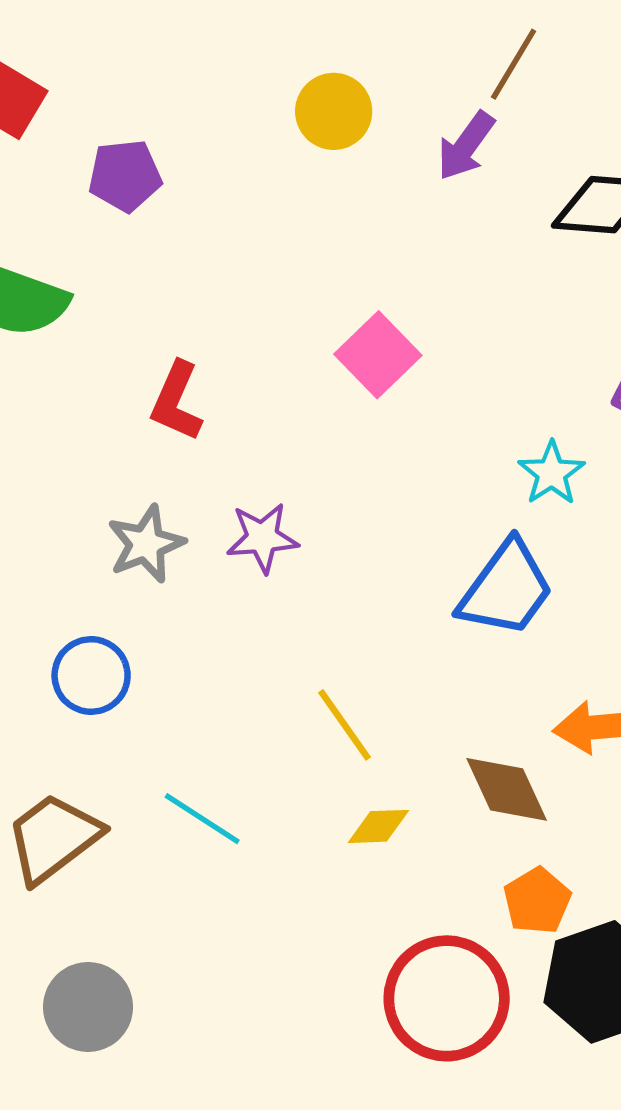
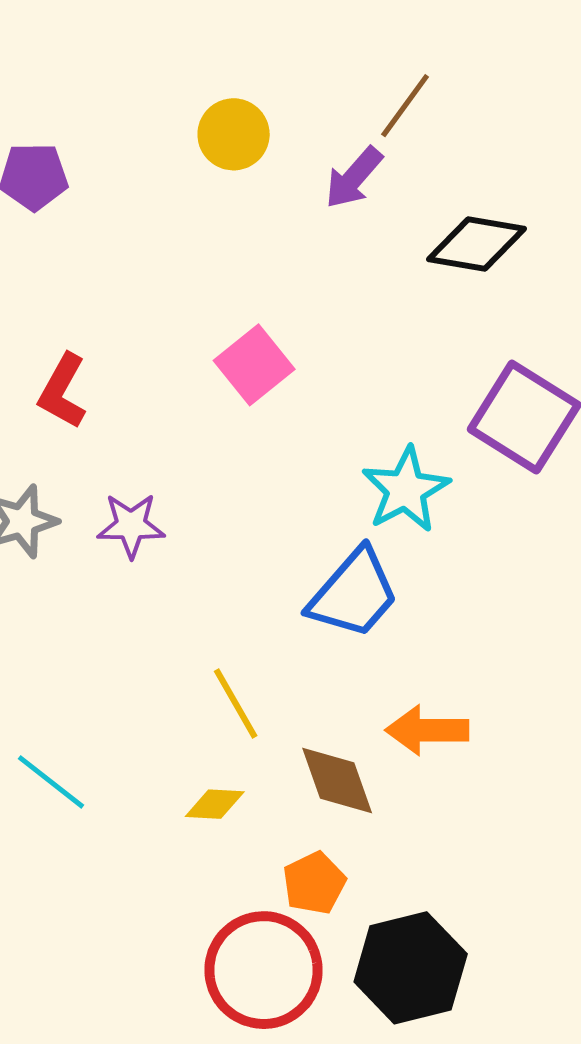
cyan star: (551, 473) -> (406, 490), size x1.4
yellow line: (344, 725) -> (236, 703), moved
orange pentagon: (537, 901) -> (314, 883), moved

